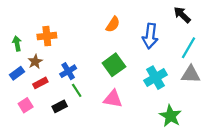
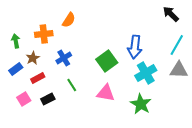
orange semicircle: (113, 24) -> (69, 20), moved
blue arrow: (150, 36) -> (135, 47), moved
blue cross: (68, 71) -> (64, 58), moved
black rectangle: (60, 106) -> (48, 99), moved
green star: (170, 116) -> (141, 104), moved

